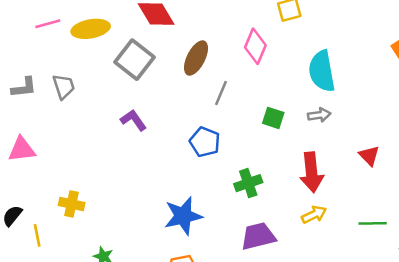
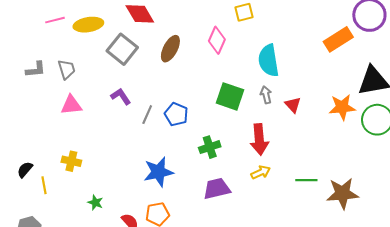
gray line: (221, 93) -> (147, 115), moved
gray arrow: (319, 115) -> (266, 95), turned -96
green square: (273, 118) -> (230, 96), size x1.6
pink triangle: (22, 149) -> (71, 105), moved
red triangle: (369, 156) -> (293, 105), moved

